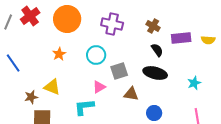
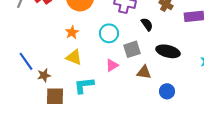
black semicircle: (157, 50) -> (147, 24), moved
blue line: (13, 63) -> (26, 61), moved
yellow triangle: (52, 87) -> (74, 57), moved
cyan L-shape: (84, 107) -> (84, 85), moved

